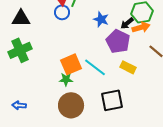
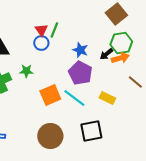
purple pentagon: (118, 41) -> (80, 73), moved
green star: (66, 79) -> (26, 71), moved

